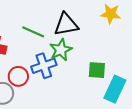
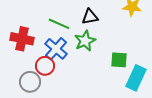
black triangle: (66, 24) -> (90, 17), size x0.7
blue cross: (44, 66) -> (56, 49), moved, turned -30

